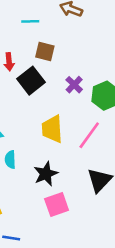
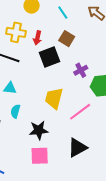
cyan line: (30, 21) -> (63, 13), turned 40

